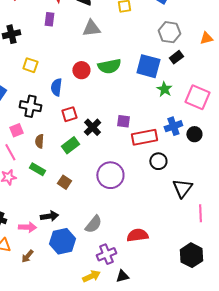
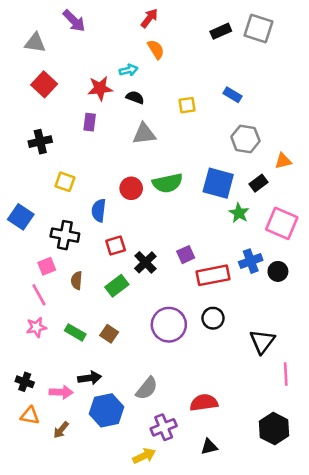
orange triangle: (206, 38) -> (283, 161), moved
black rectangle: (176, 57) -> (258, 183), moved
purple square: (123, 121) -> (186, 255), turned -32
black circle: (158, 161) -> (213, 318), moved
green rectangle: (37, 169) -> (75, 332), moved
black triangle: (122, 276) -> (209, 447), moved

